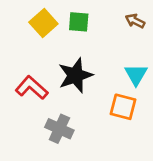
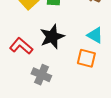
cyan triangle: (136, 74) -> (95, 35), turned -30

